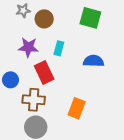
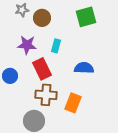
green square: (90, 18) -> (86, 17), turned -30
blue semicircle: (94, 61) -> (84, 68), moved
brown cross: (34, 100) -> (46, 95), moved

